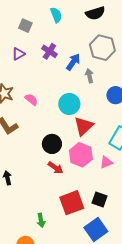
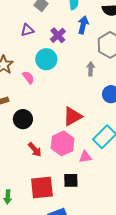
blue arrow: (73, 62) -> (83, 25), moved, turned -36
cyan circle: (69, 104) -> (46, 59), moved
black circle: (52, 144) -> (23, 119), moved
black square: (100, 200) -> (71, 180), moved, turned -35

